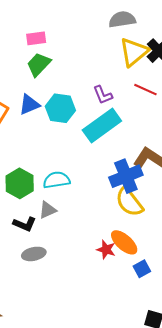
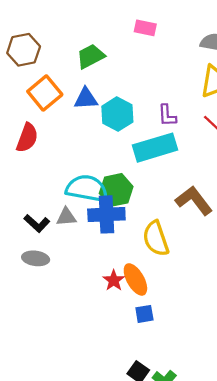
pink rectangle: (36, 38) -> (145, 28), moved
green trapezoid: (39, 64) -> (91, 56), moved
blue cross: (126, 176) -> (106, 214), moved
cyan semicircle: (57, 180) -> (87, 189), size x1.4
green hexagon: (20, 183) -> (116, 190), moved

